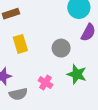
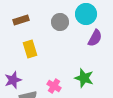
gray circle: (61, 48) -> (60, 22), moved

